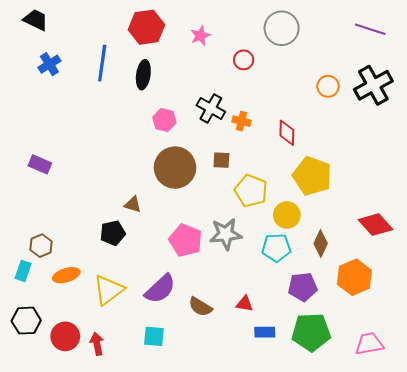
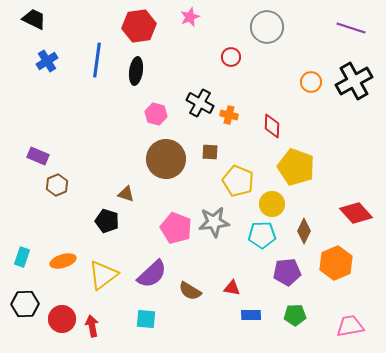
pink star: (200, 36) -> (190, 17), moved
black pentagon: (113, 233) -> (107, 221), turned 30
brown hexagon: (41, 246) -> (57, 185), moved
green pentagon: (311, 332) -> (295, 315), size x0.6

